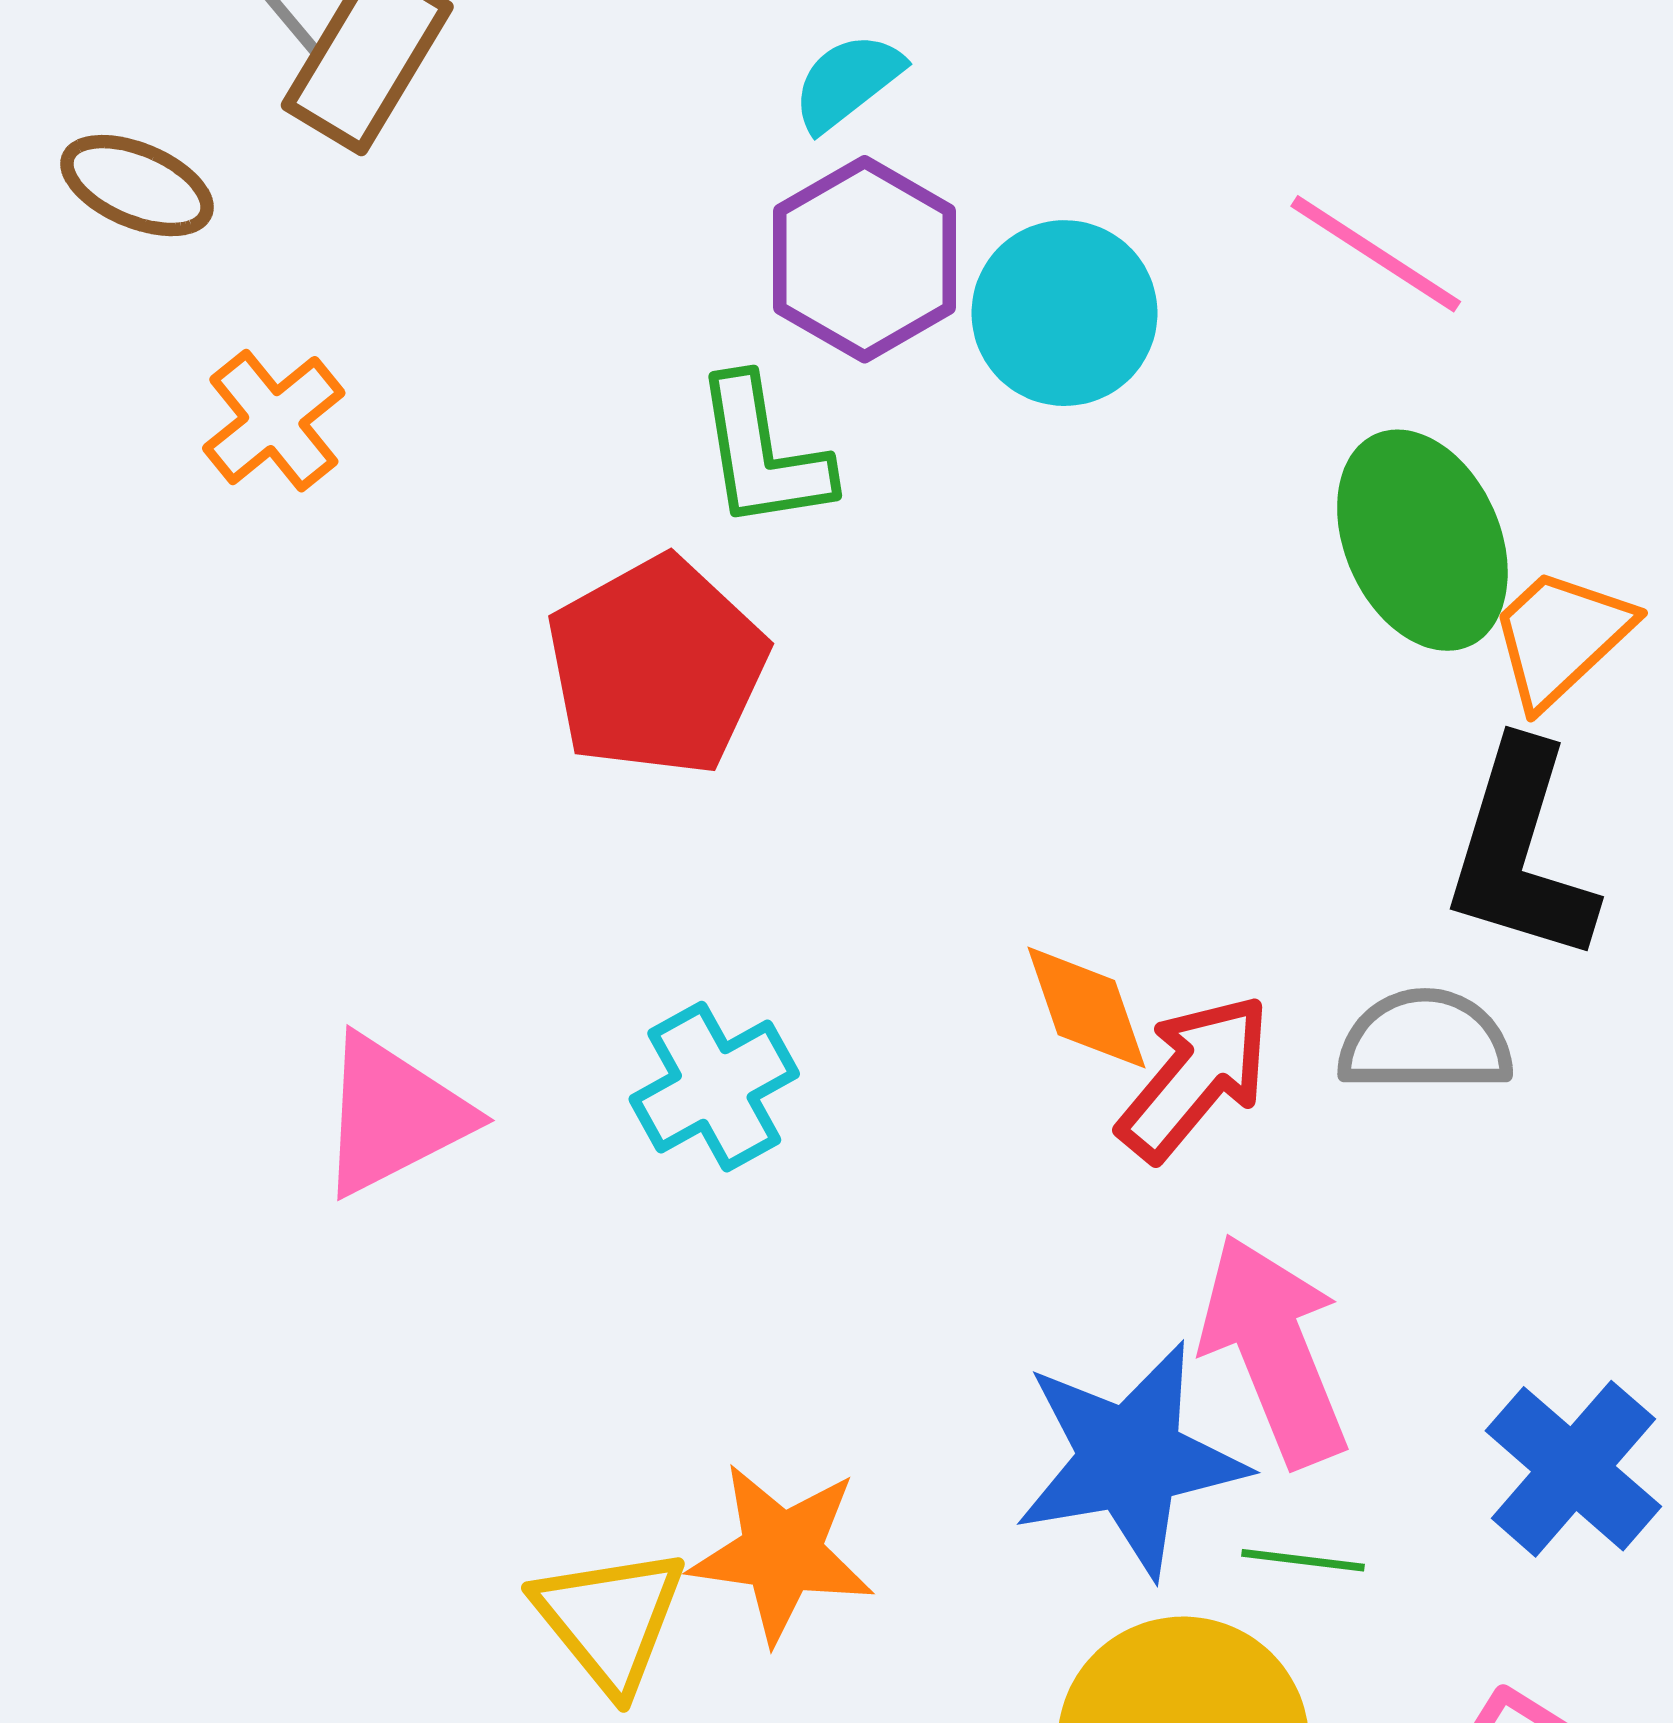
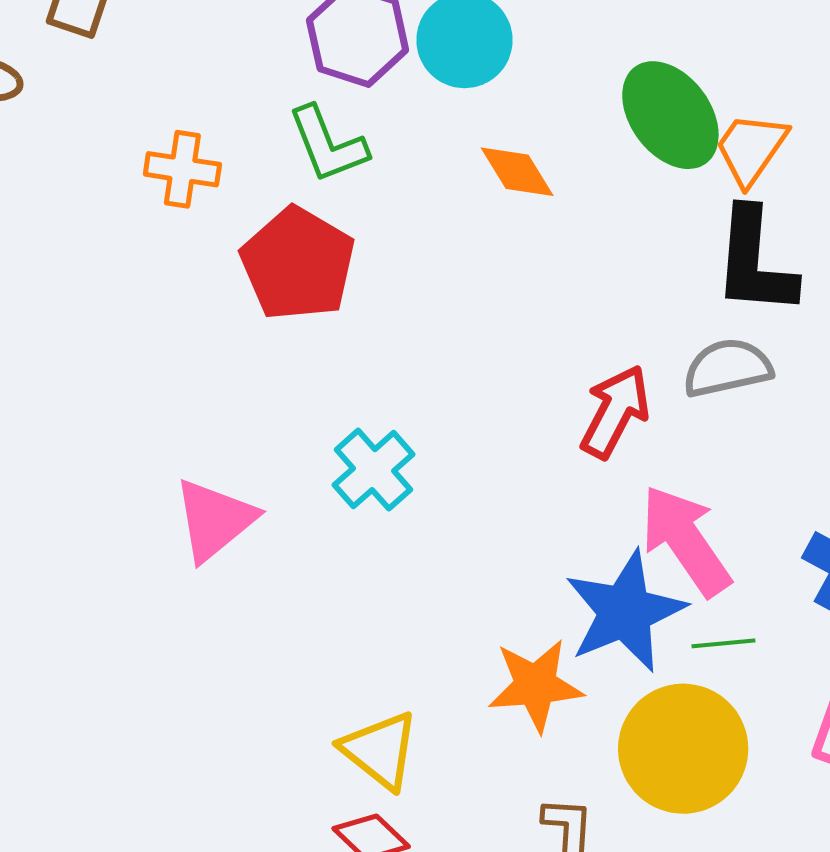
orange cross: (274, 421) -> (182, 169), moved, turned -30
orange diamond: (1086, 1008) -> (517, 172), moved
orange star: (782, 1553) -> (536, 685), moved

